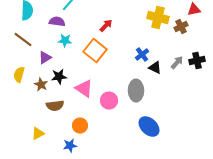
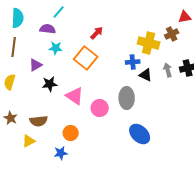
yellow cross: (158, 18) -> (149, 43), moved
brown line: (23, 40) -> (14, 47), turned 60
blue cross: (142, 55) -> (133, 62), turned 32
gray arrow: (177, 63) -> (168, 70), turned -56
brown star: (41, 85) -> (11, 118), moved
brown semicircle: (55, 106) -> (39, 121), moved

